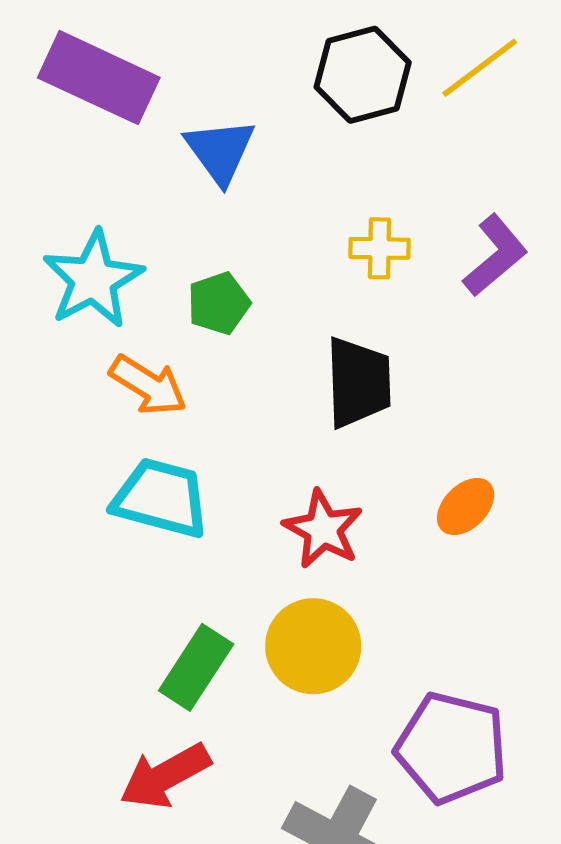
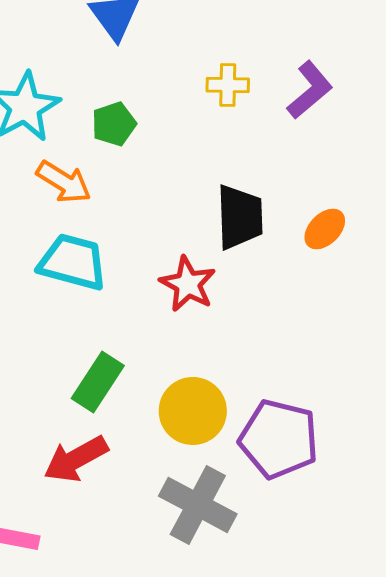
black trapezoid: (358, 382) -> (240, 217), moved
orange ellipse: (466, 507) -> (325, 229), moved
yellow circle: (313, 646) -> (193, 411), moved

